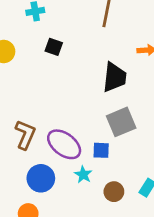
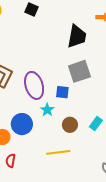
purple ellipse: (64, 144) -> (34, 85), turned 32
blue circle: (41, 178) -> (22, 124), moved

